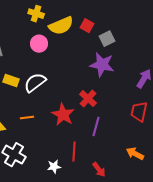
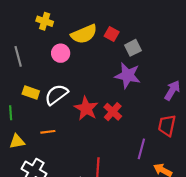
yellow cross: (36, 14) -> (45, 21), moved
red star: (63, 115) -> (86, 108), moved
purple line: (96, 127) -> (141, 149), moved

